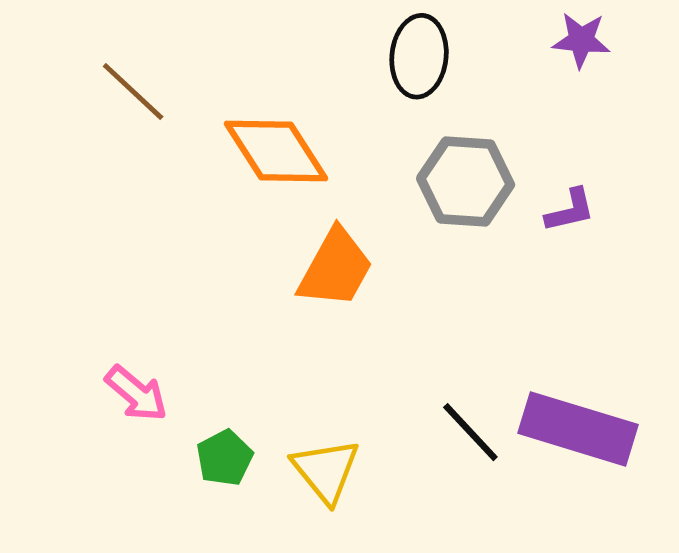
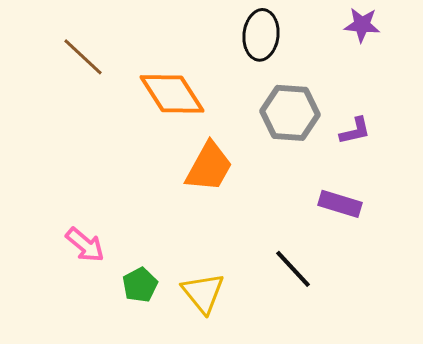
purple rectangle: (578, 429) -> (340, 204), moved, size x0.6

